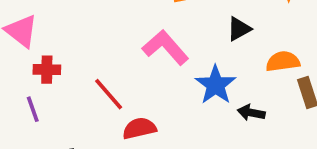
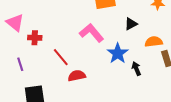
red cross: (47, 70) -> (35, 38), moved
black arrow: (251, 113) -> (136, 69), turned 56

